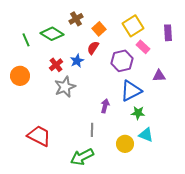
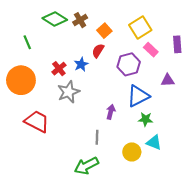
purple rectangle: (168, 33) -> (177, 44), moved
green diamond: (52, 34) -> (55, 19), moved
orange circle: (20, 76) -> (21, 80), size x1.4
red trapezoid: (39, 136) -> (37, 121), moved

